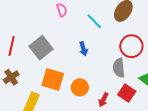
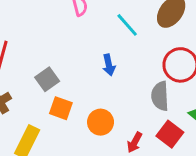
gray square: (41, 48) -> (47, 79), moved, size x0.7
orange square: (53, 79) -> (61, 108), size x0.7

